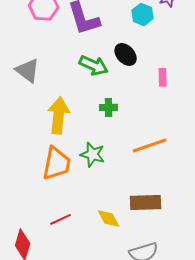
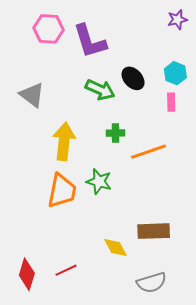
cyan hexagon: (143, 14) -> (175, 73), moved
orange line: (150, 145) -> (149, 152), moved
red line: (61, 219) -> (66, 270), moved

